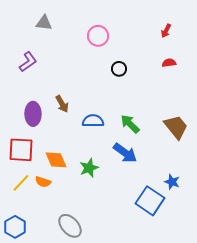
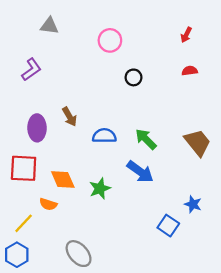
yellow line: (21, 183) -> (24, 223), moved
blue square: (150, 201) -> (168, 226), size x0.7

